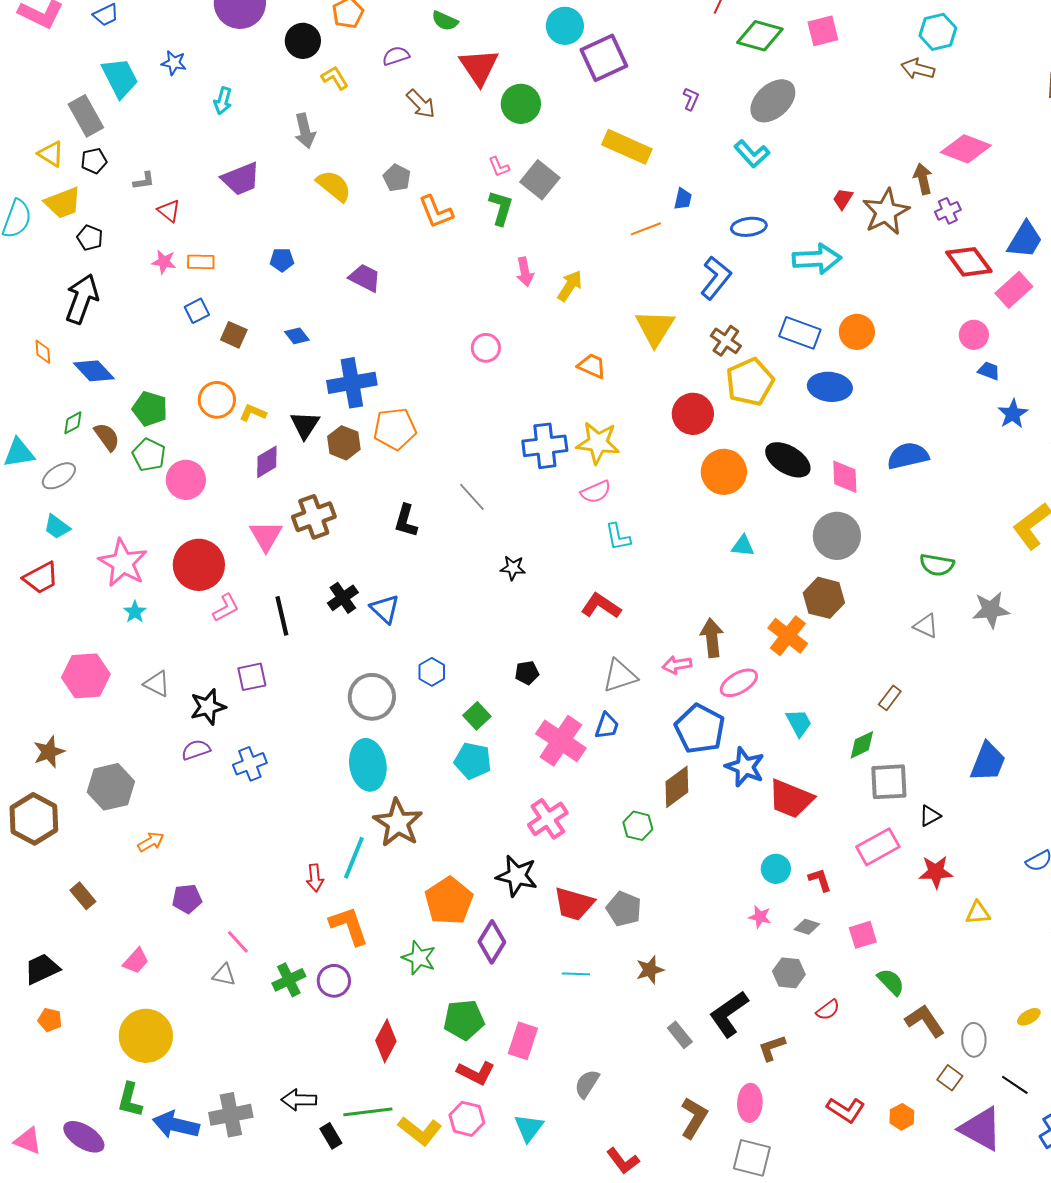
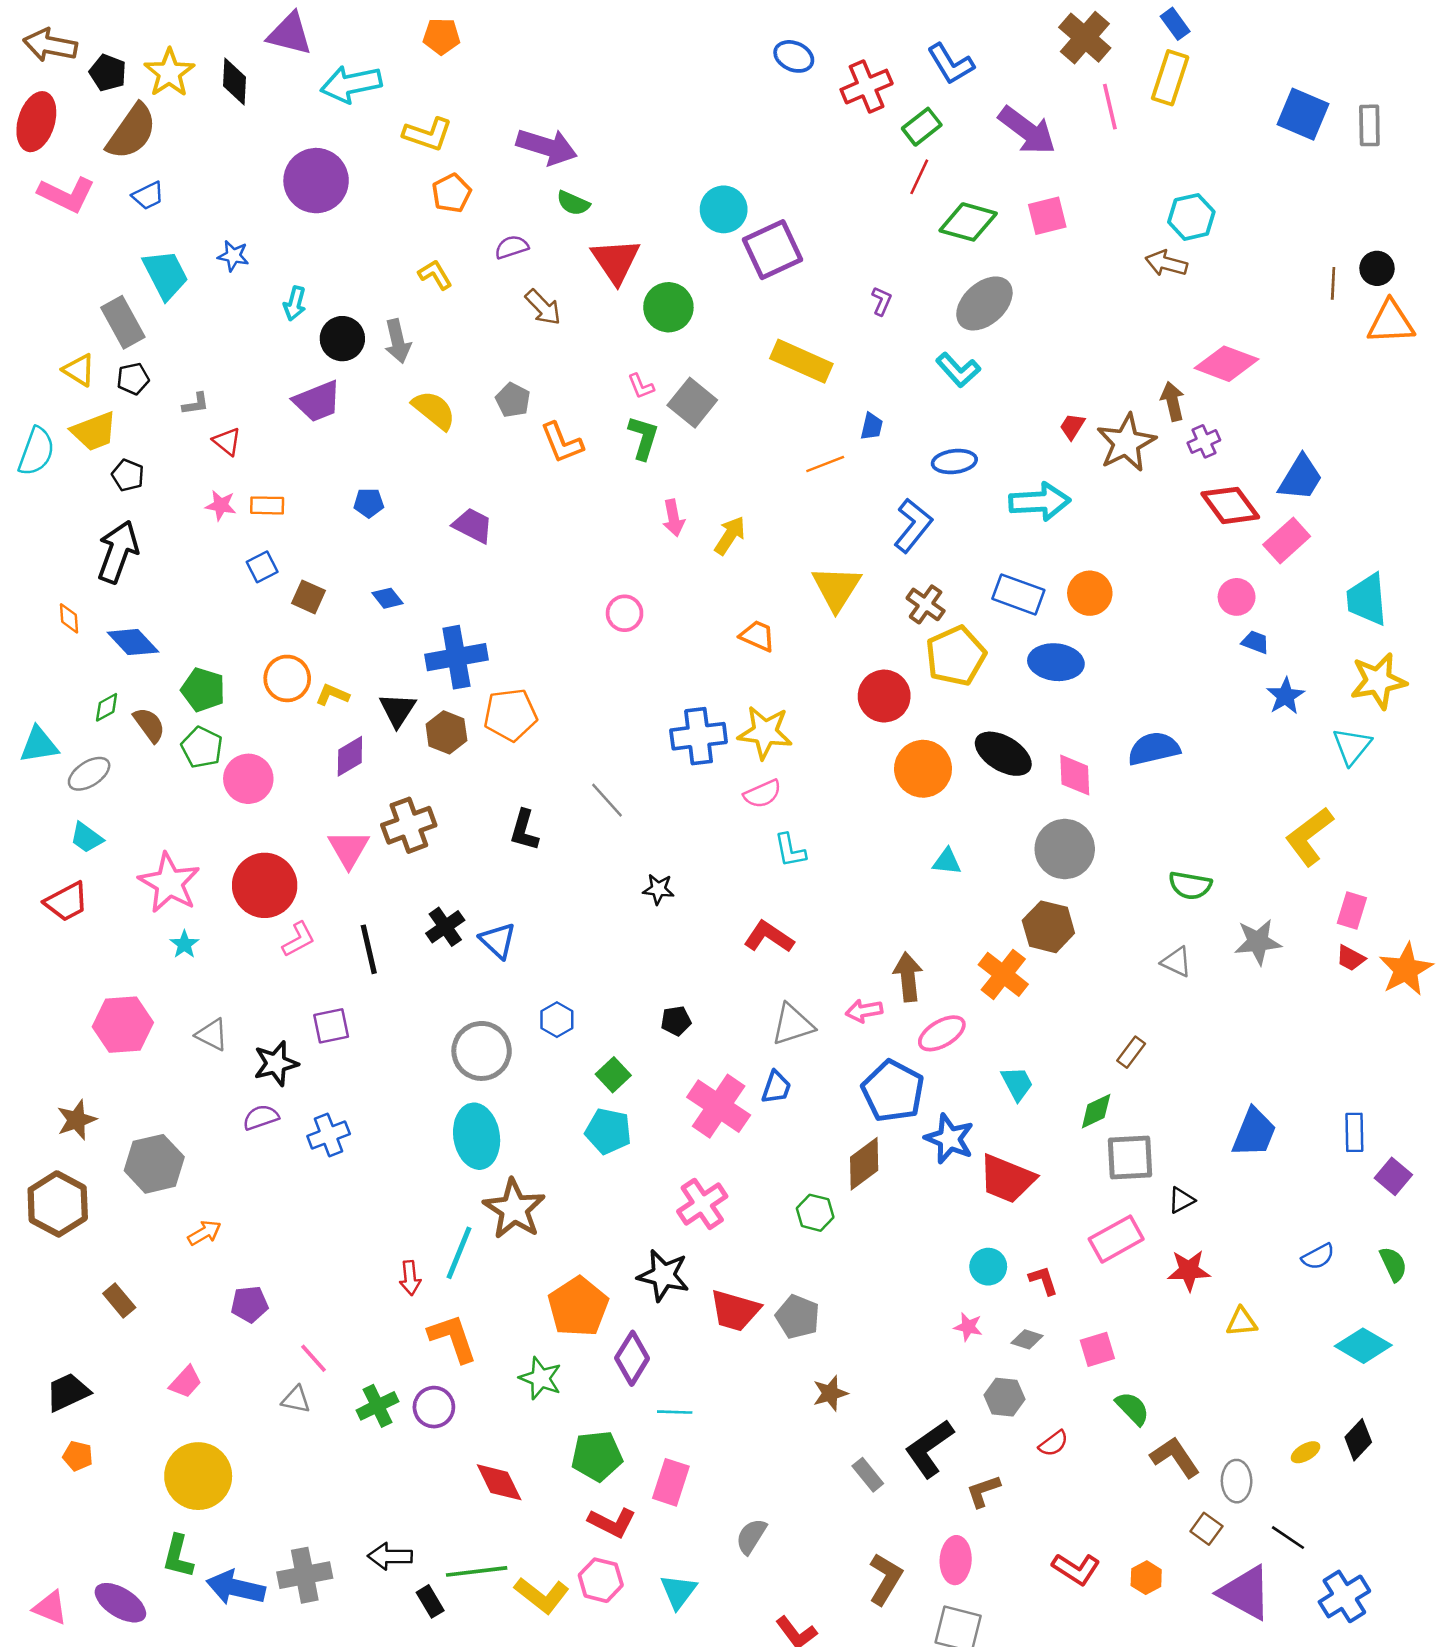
black circle: (303, 41) -> (342, 339), moved
cyan line: (576, 974) -> (675, 1412), moved
red diamond: (386, 1041) -> (499, 1482), turned -54

